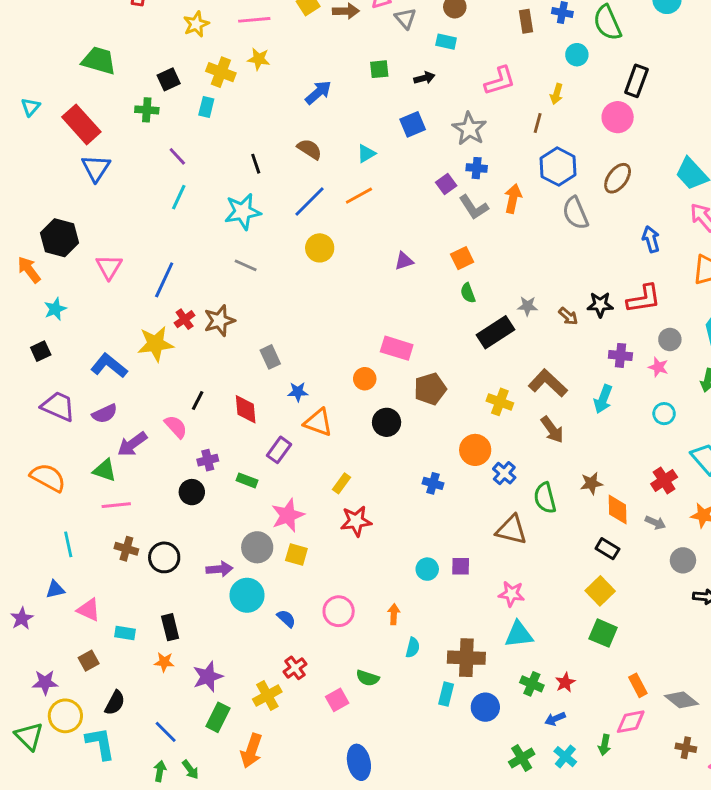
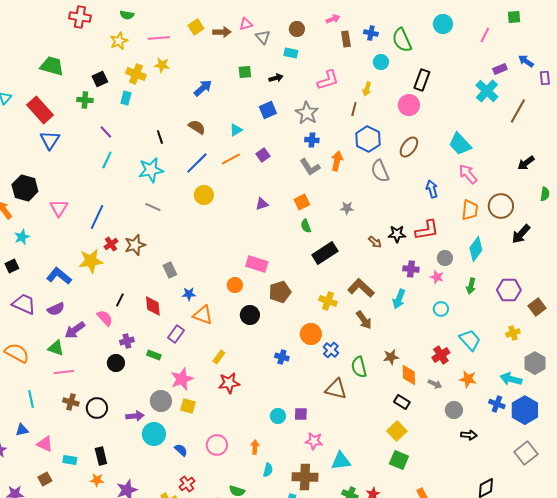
purple square: (446, 184) -> (263, 155), moved
gray star: (527, 306) -> (347, 208), moved
pink star: (511, 594) -> (314, 441), moved

